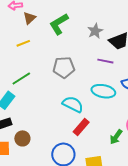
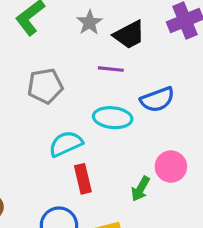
cyan semicircle: (73, 104) -> (66, 144), turned -45
red rectangle: (81, 127) -> (83, 179), turned -48

